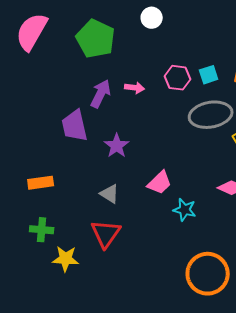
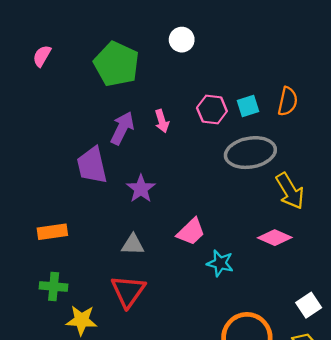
pink semicircle: (32, 32) -> (42, 56), size x0.5
pink arrow: (135, 88) -> (162, 121), turned 66
gray triangle: (110, 194) -> (133, 245), turned -30

